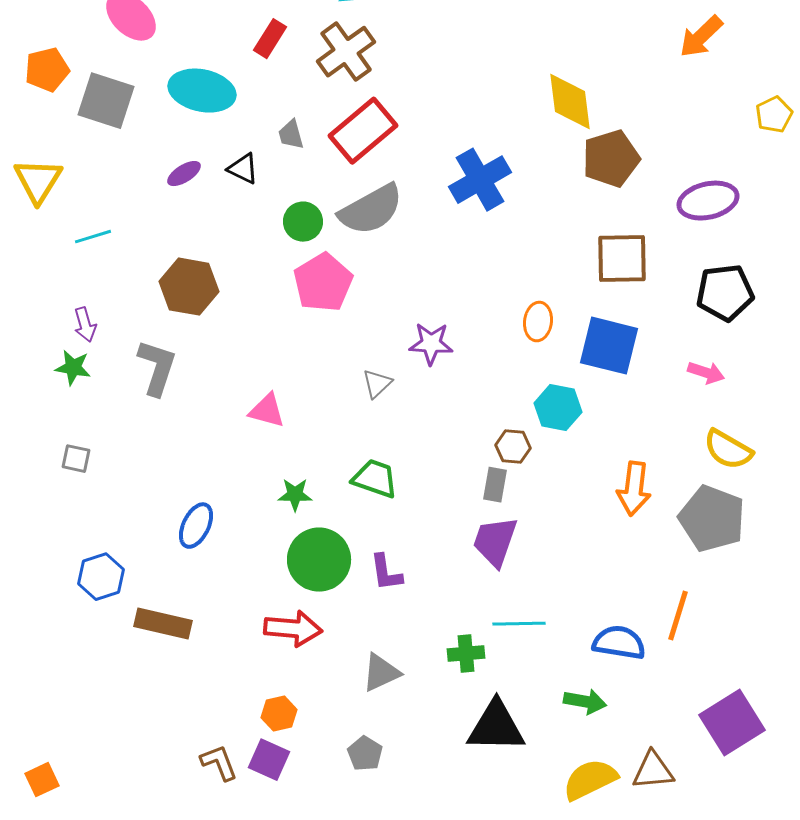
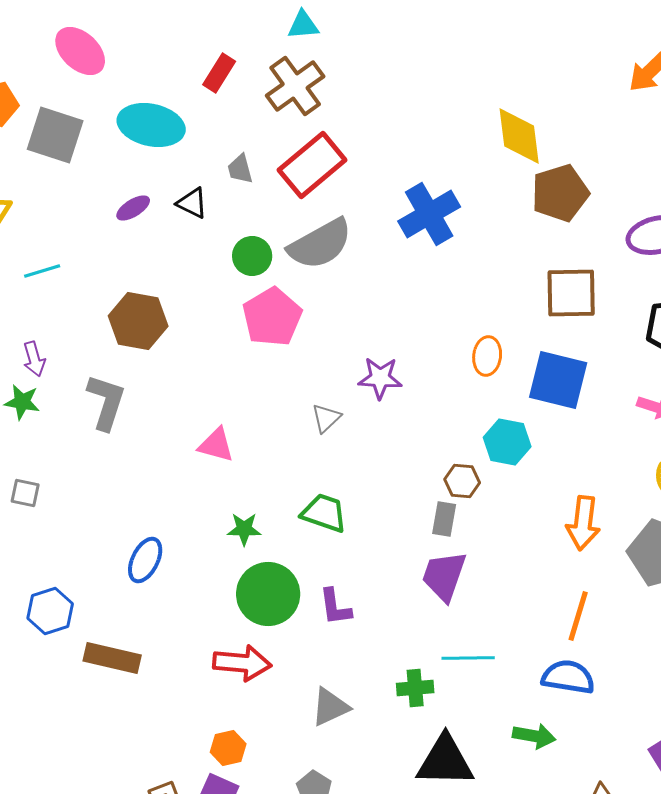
orange line: (678, 616) -> (578, 616), moved

